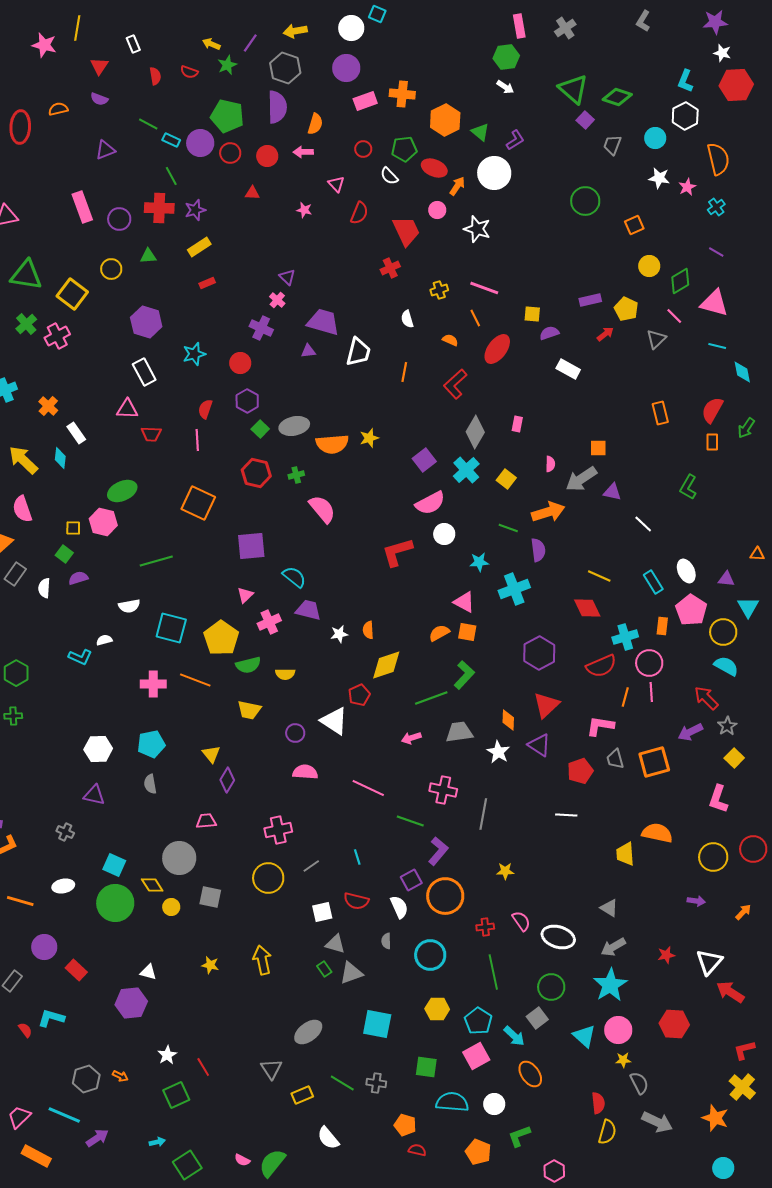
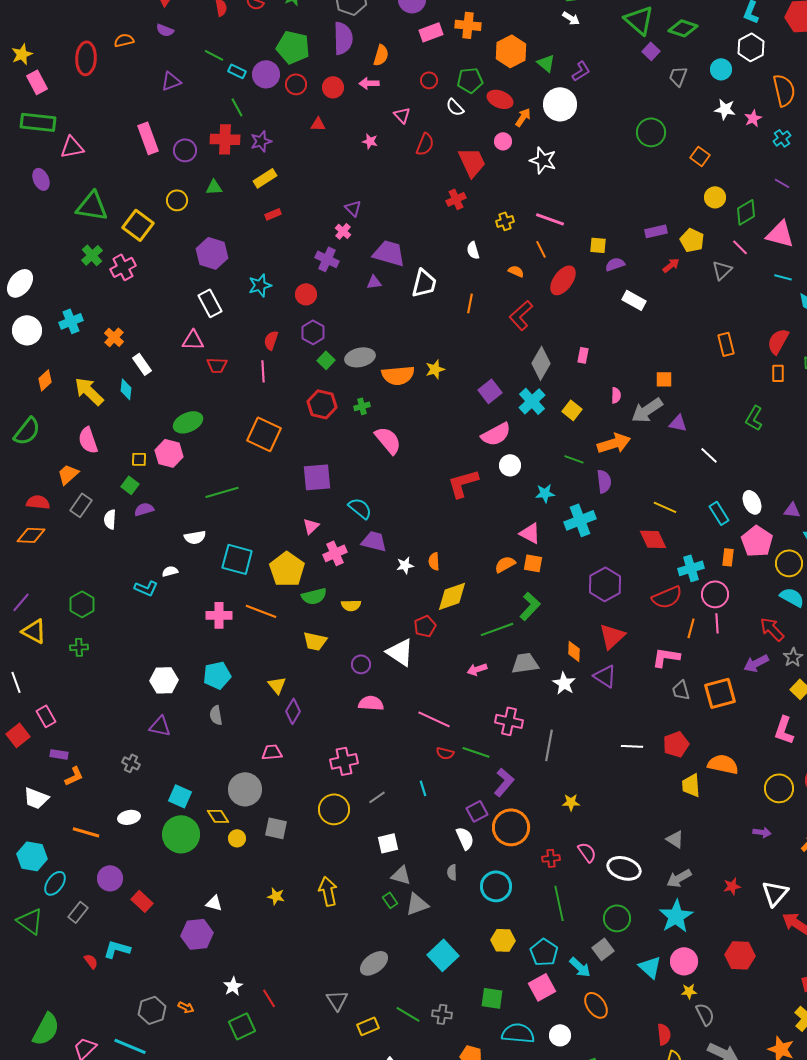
orange square: (634, 225) -> (700, 156), turned -30
red pentagon: (580, 771) -> (676, 744), moved
red semicircle: (356, 901) -> (445, 753), moved, size x0.7
cyan square: (377, 1024) -> (443, 955), turned 36

